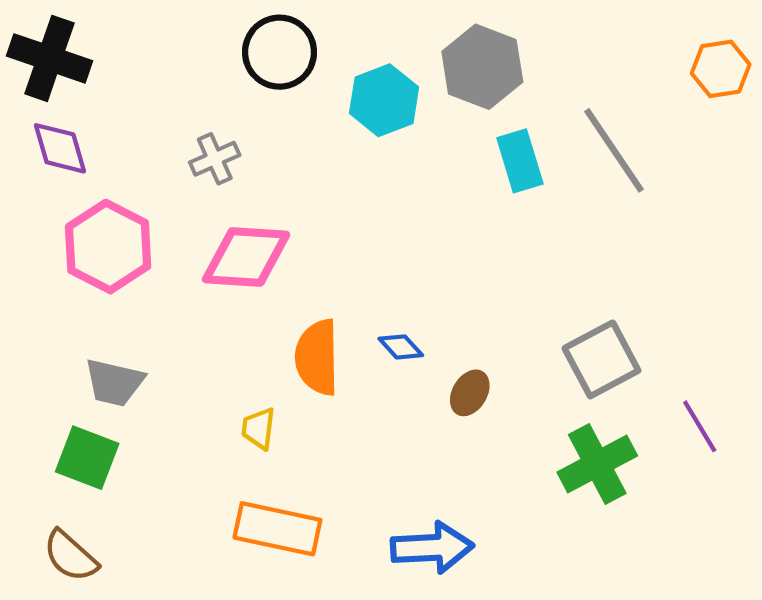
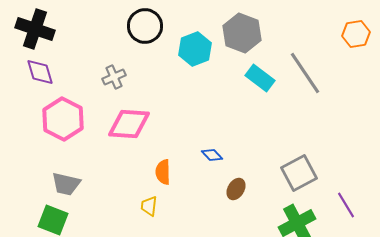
cyan rectangle: (520, 161) -> (260, 78), turned -36
blue diamond: (401, 347) -> (212, 155), moved
orange semicircle: (317, 357) -> (163, 172), size x0.7
yellow trapezoid: (259, 428) -> (149, 206), moved

